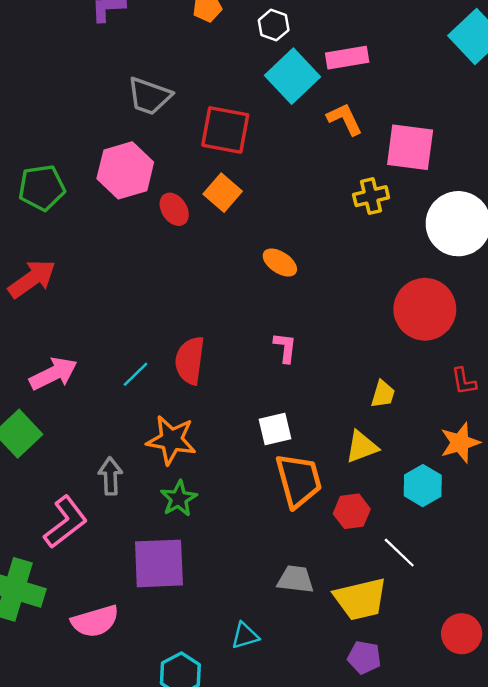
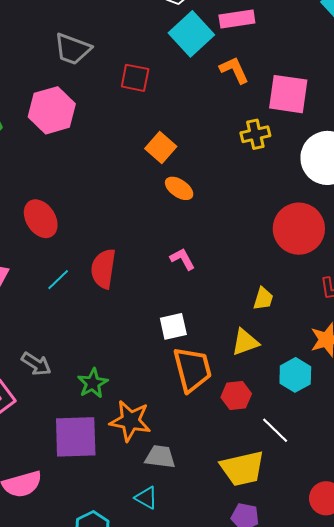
red square: (225, 130) -> (135, 78), size x0.7
orange square: (223, 193) -> (161, 148), moved
red ellipse: (174, 209) -> (41, 219), moved, size x1.4
pink L-shape: (285, 348) -> (183, 259), turned -36
orange star: (171, 440) -> (130, 421), moved
gray arrow: (110, 476) -> (36, 364), turned 124
gray trapezoid: (296, 579) -> (160, 457), moved
cyan triangle: (245, 636) -> (146, 498), turned 45

